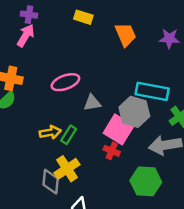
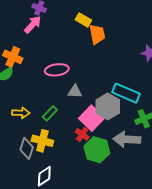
orange trapezoid: (126, 35) -> (97, 34), moved
yellow arrow: (50, 132) -> (21, 113), moved
yellow cross: (67, 169) -> (42, 141), turned 35
green hexagon: (146, 181) -> (97, 150), moved

